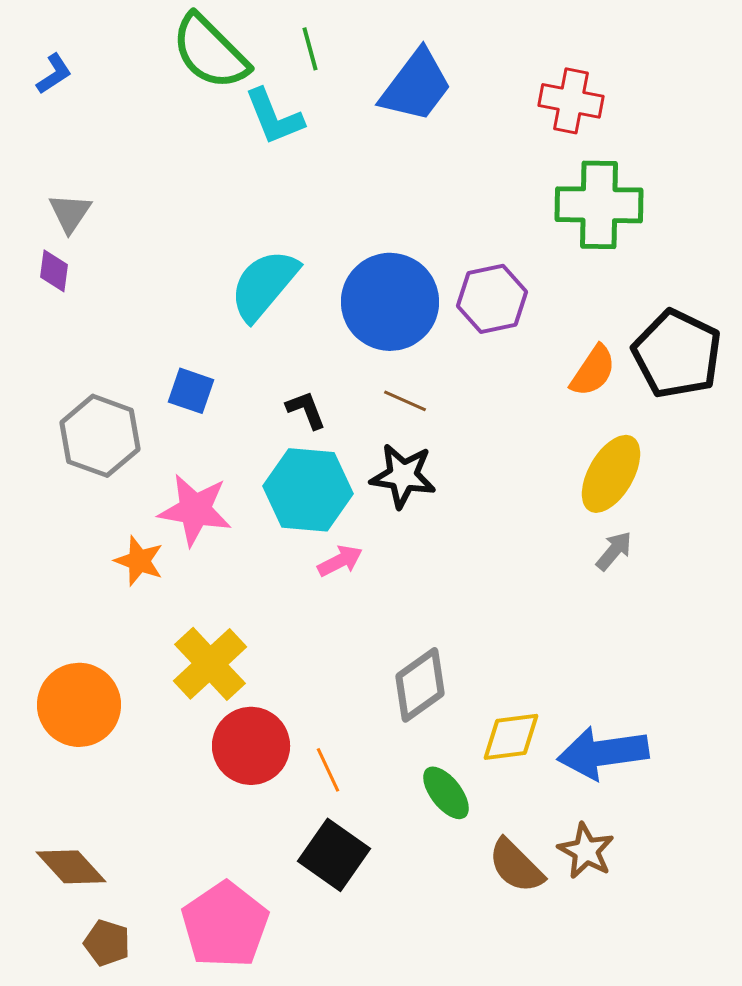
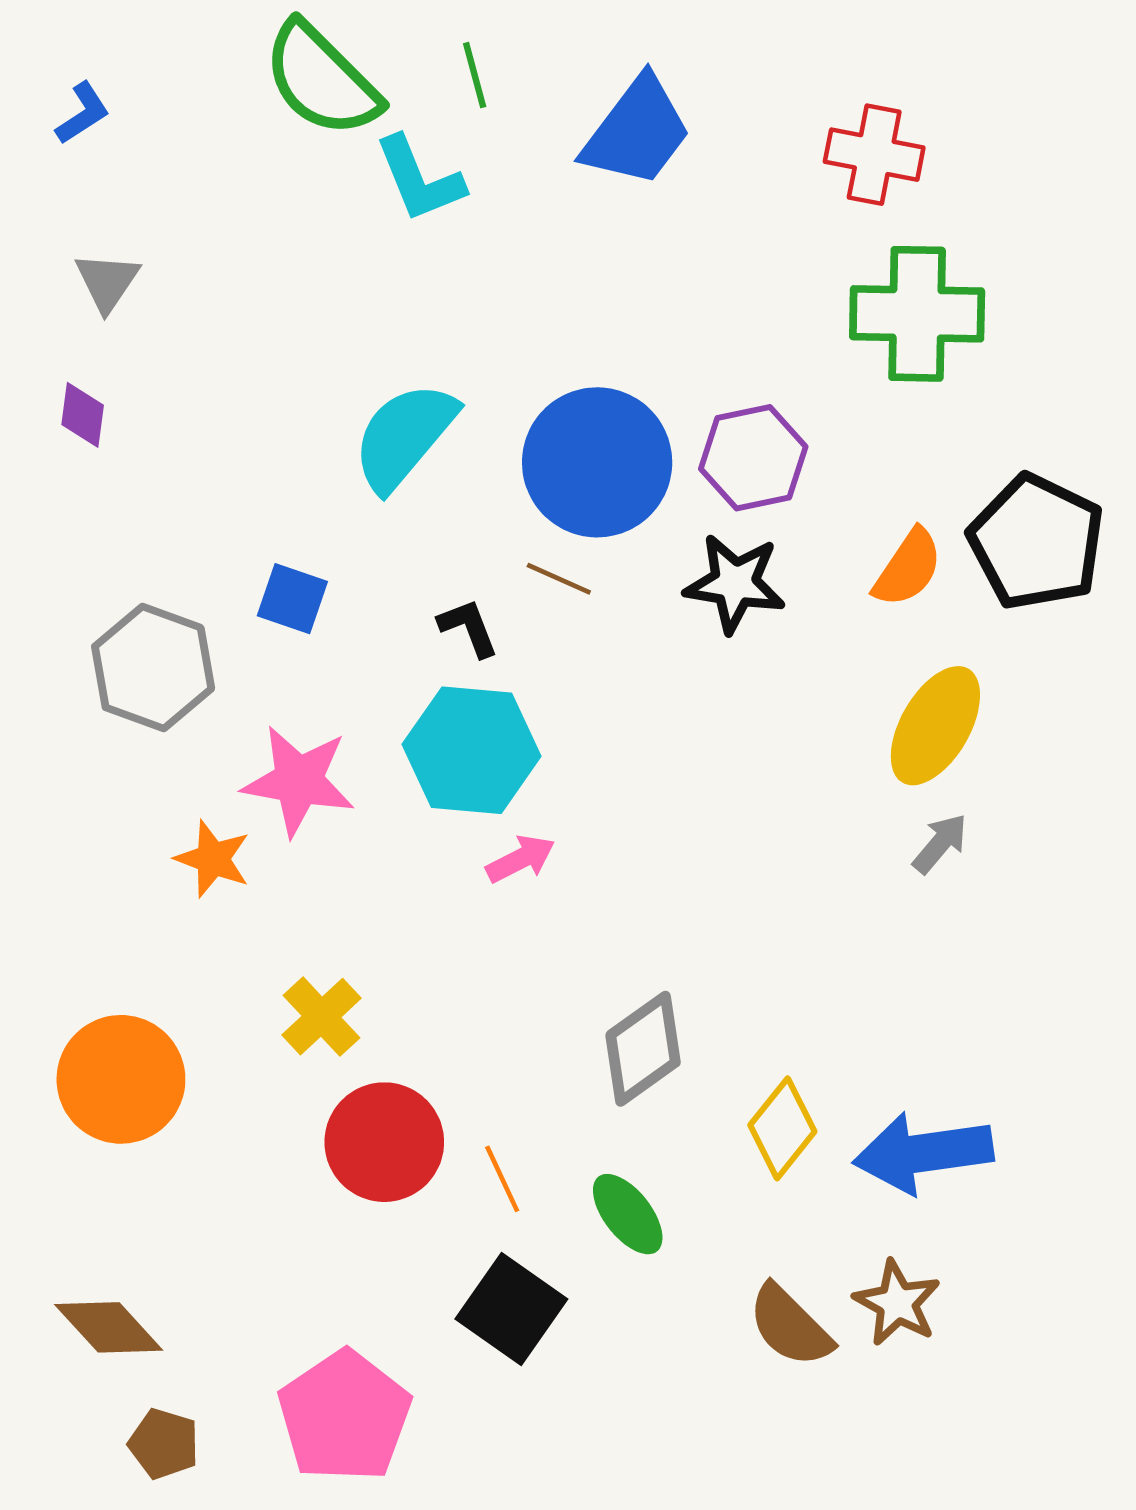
gray triangle: (70, 213) -> (107, 282), moved
brown line: (405, 401) -> (559, 579), moved
black star: (403, 476) -> (735, 583), moved
yellow cross: (210, 664) -> (322, 1017), size x0.7
yellow diamond: (511, 737) -> (782, 1128), turned -44
green ellipse: (446, 793) -> (628, 1214), moved

